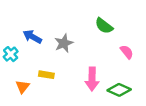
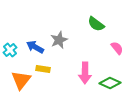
blue arrow: (32, 37) -> (35, 47), moved
orange triangle: (23, 87) -> (21, 80), size x1.5

